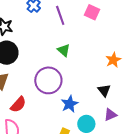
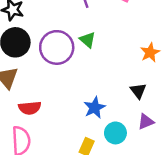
purple circle: (48, 80) -> (57, 47), moved
red semicircle: (18, 105) -> (30, 108), turned 42

